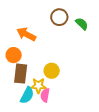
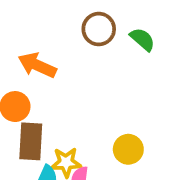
yellow circle: (52, 71) -> (128, 149), moved

